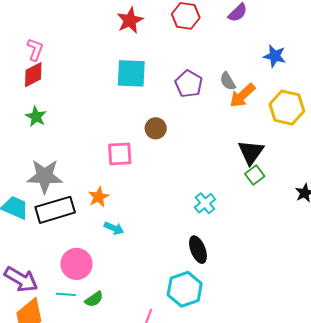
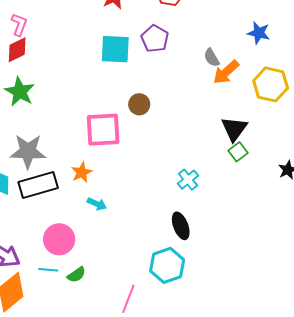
purple pentagon: (189, 84) -> (155, 39), moved
green star: (36, 117) -> (20, 92), size x1.4
pink square: (120, 154) -> (103, 130), size x1.4

